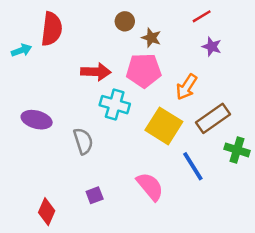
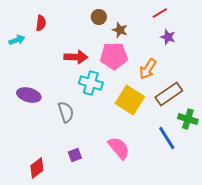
red semicircle: (52, 29) -> (41, 23), size x0.6
blue line: (193, 166) -> (167, 138), moved
red diamond: (47, 212) -> (37, 168), turned 30

